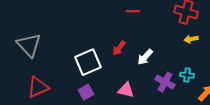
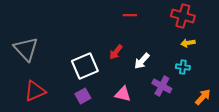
cyan cross: (187, 75) -> (183, 67), moved

